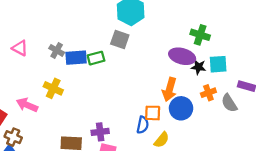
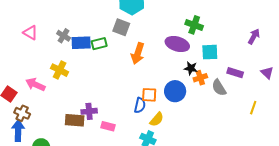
black star: (198, 67) -> (191, 68), moved
orange arrow: (169, 89) -> (138, 53), moved
purple cross: (100, 132) -> (89, 111), moved

